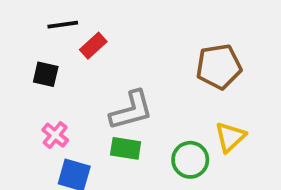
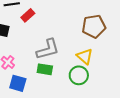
yellow triangle: (230, 137) -> (85, 56), moved, turned -36

